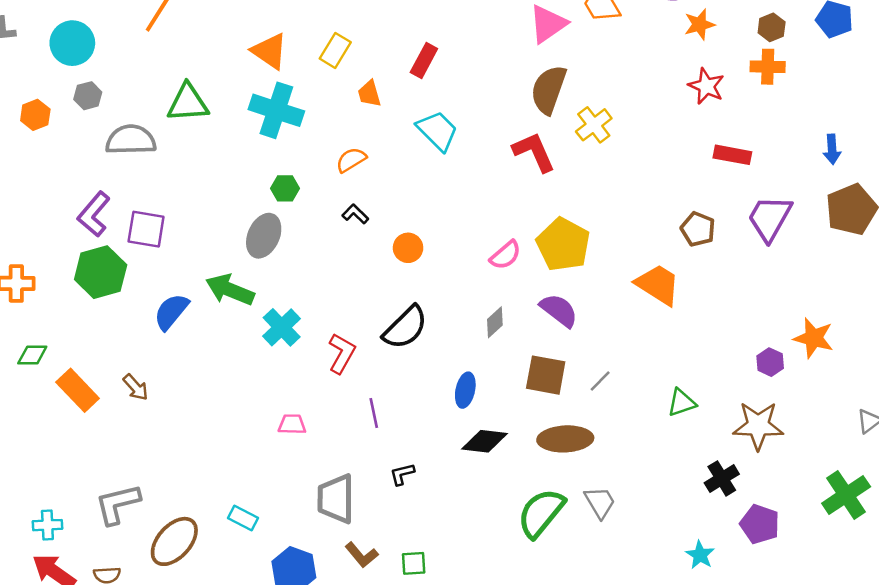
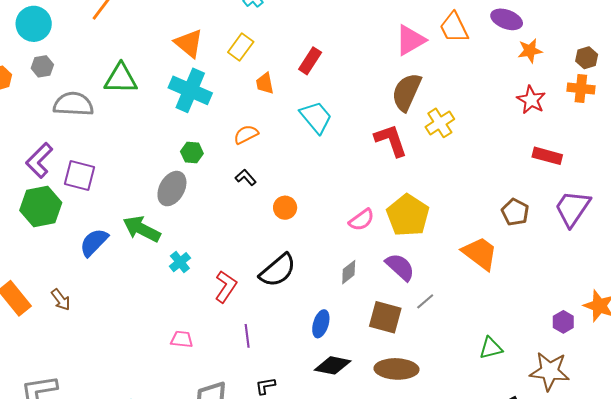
cyan cross: (282, 327) -> (180, 262), size x0.7
gray line: (600, 381) -> (425, 301), moved

